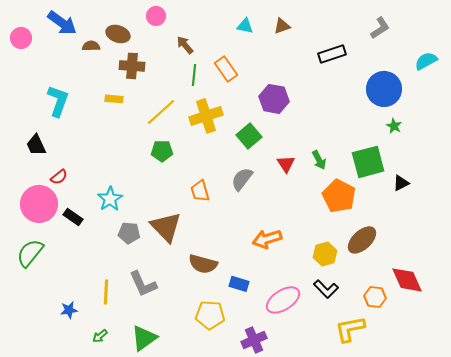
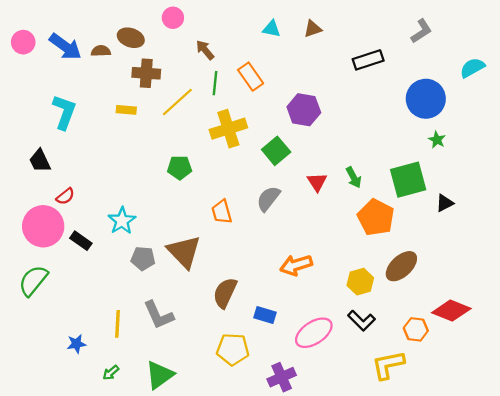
blue arrow: (62, 23) -> (65, 47), moved
yellow line: (161, 112) -> (177, 102), moved
brown semicircle: (203, 264) -> (225, 293), turned 100
red diamond: (407, 280) -> (451, 311), turned -44

